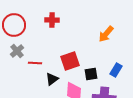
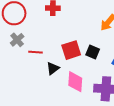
black square: (91, 74) -> (93, 52), moved, turned 32

